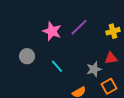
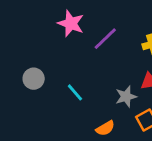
pink star: (52, 31) -> (71, 23), moved

